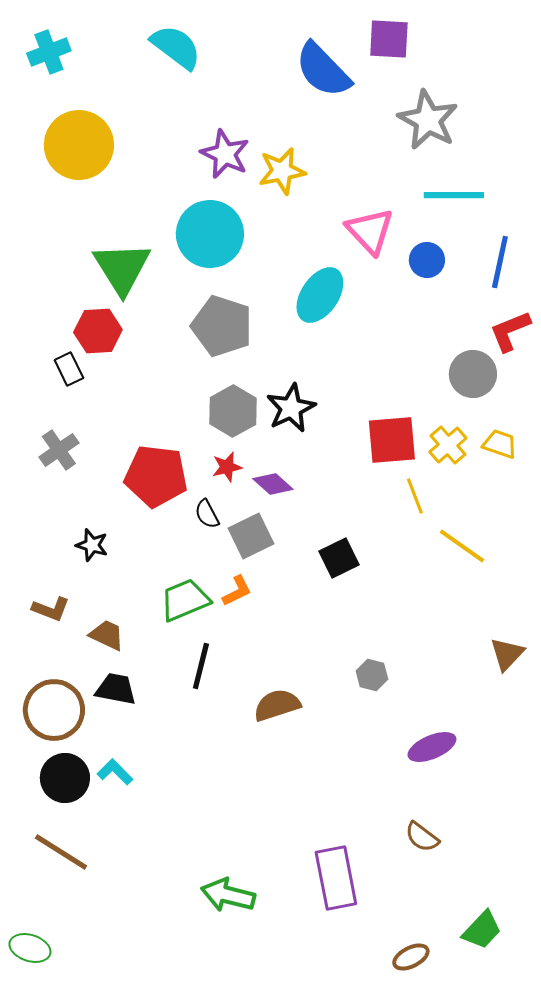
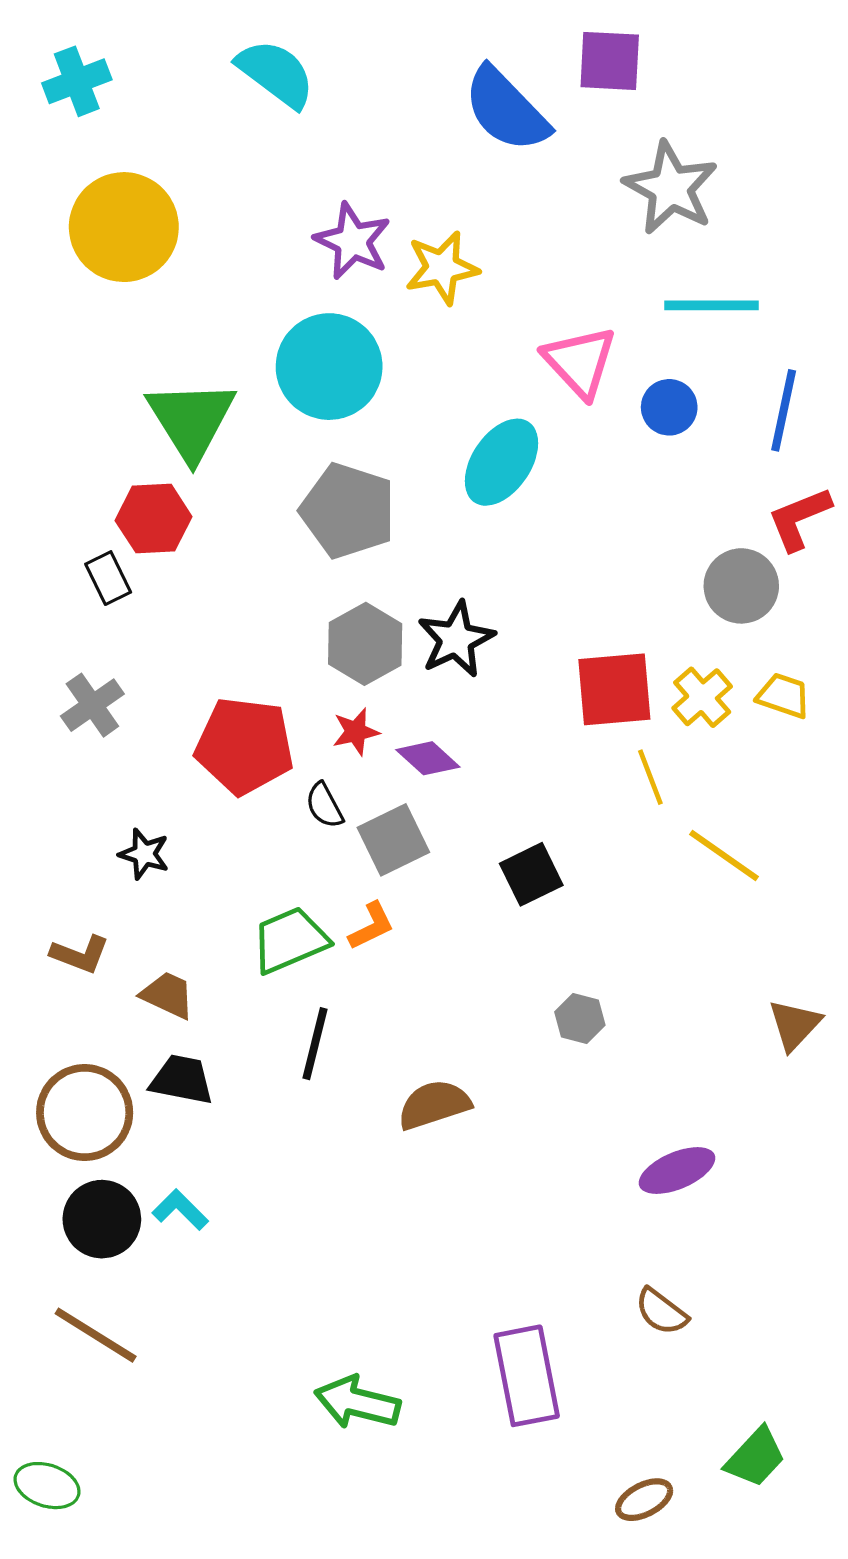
gray hexagon: (372, 675) -> (580, 1018), moved

